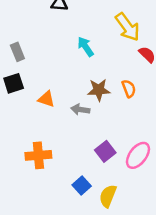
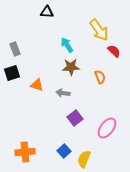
brown star: (99, 90) -> (71, 67), moved
purple square: (105, 151) -> (75, 118), moved
orange cross: (38, 155) -> (25, 152), moved

